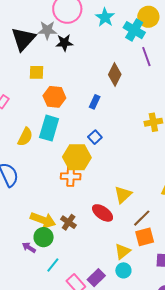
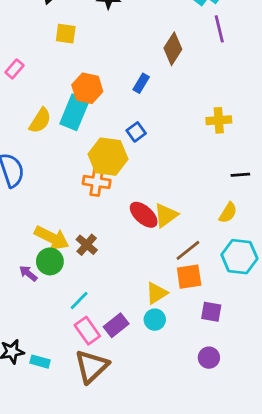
orange hexagon: (54, 97) -> (87, 88), moved
red ellipse: (103, 213) -> (144, 215), moved
cyan line: (53, 265) -> (79, 300), moved

